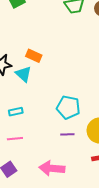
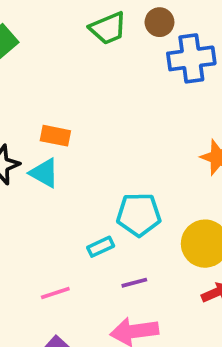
cyan rectangle: (16, 112) -> (101, 247), moved
purple line: (67, 134) -> (134, 283), moved

